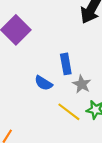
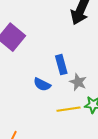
yellow line: (69, 112) -> (68, 109), turned -40

